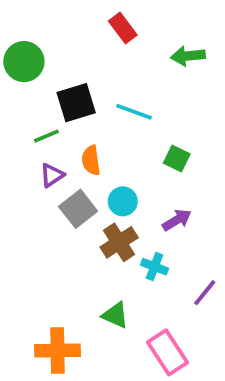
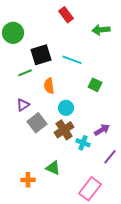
purple triangle: (52, 175) -> (23, 105), moved
gray square: (78, 209) -> (37, 123), moved
purple arrow: (177, 220) -> (102, 130), moved
green triangle: (115, 315) -> (53, 168), moved
orange cross: (58, 351) -> (28, 180), moved, size x0.6
pink rectangle: (167, 352) -> (90, 189), turned 70

